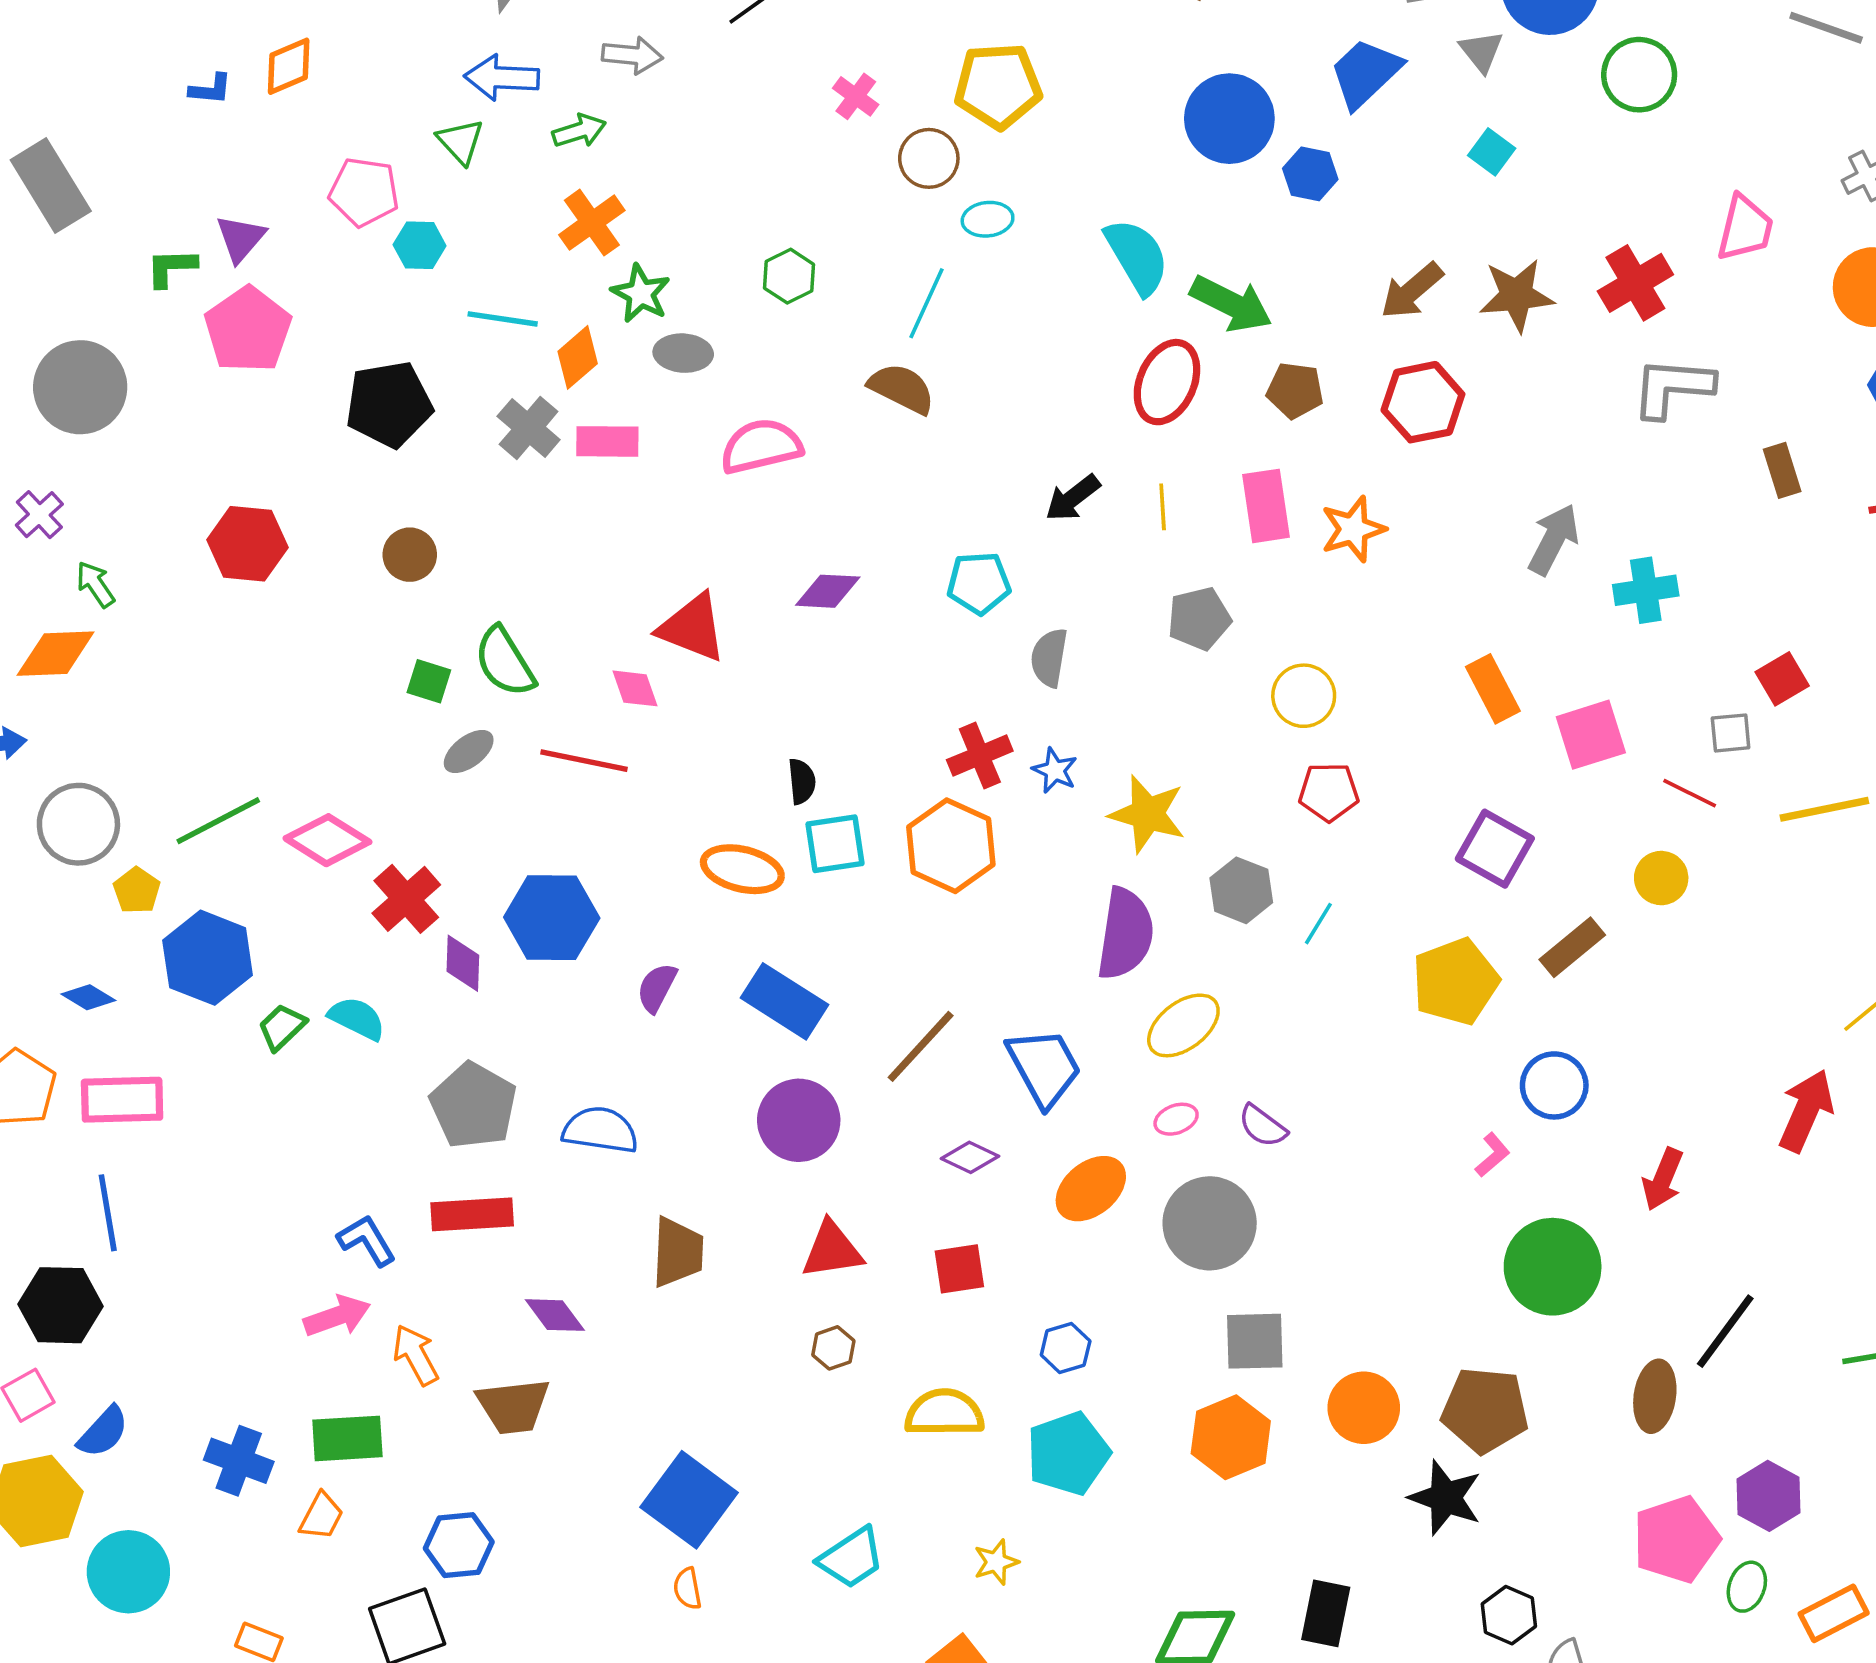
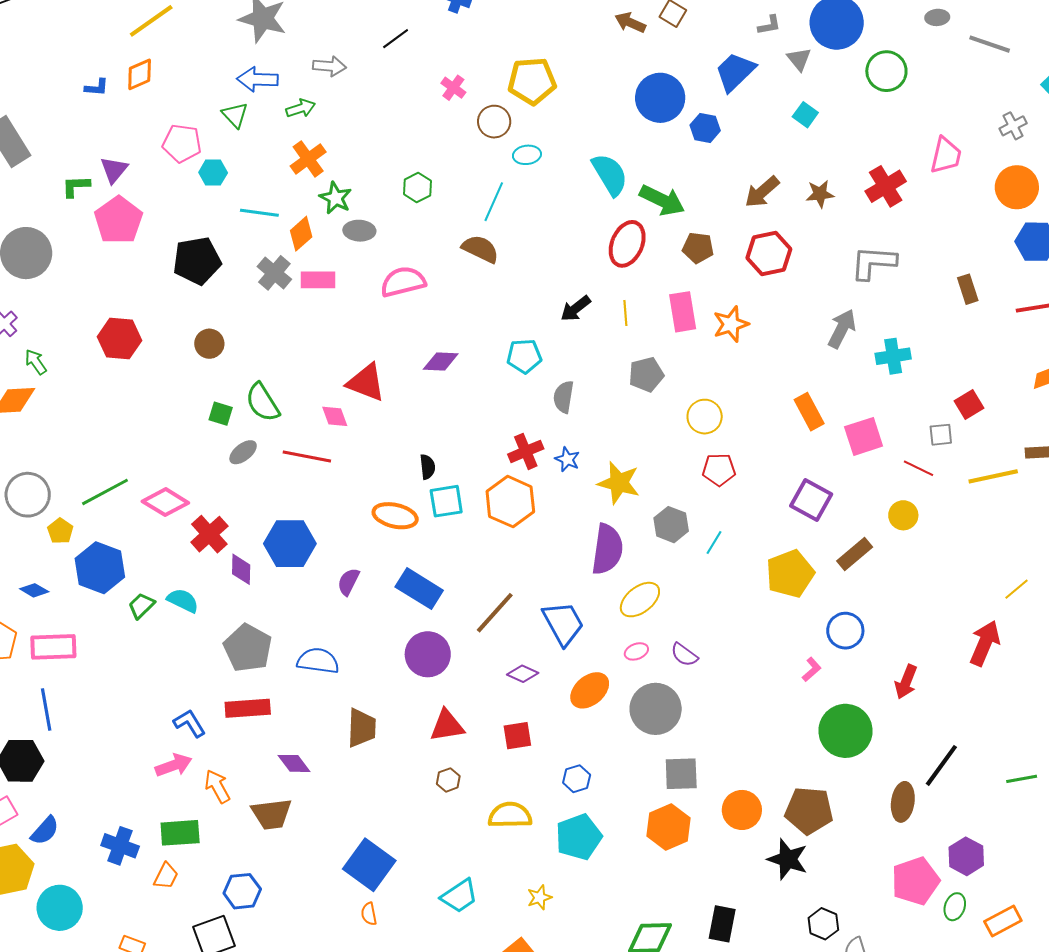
brown star: (1517, 295) -> (820, 194), size x0.7
gray L-shape: (1673, 387) -> (873, 263), moved

